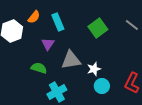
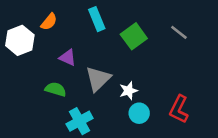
cyan rectangle: (58, 22) -> (97, 19), moved
purple triangle: (48, 44) -> (68, 58), turned -40
gray triangle: (71, 60) -> (98, 79), turned -35

